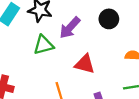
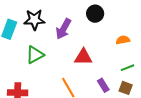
green triangle: (43, 45) -> (35, 55), moved

